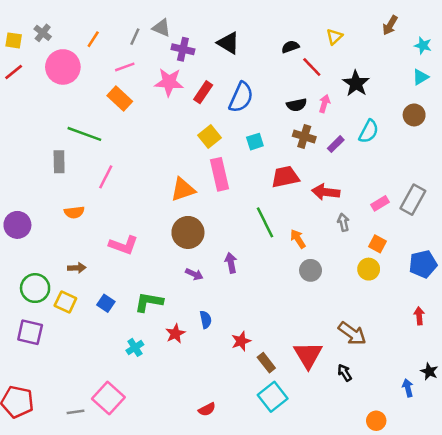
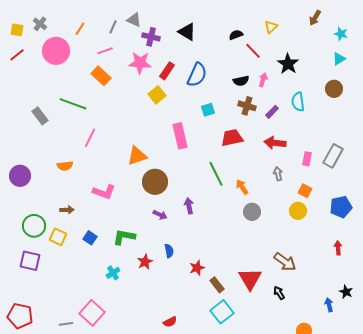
cyan semicircle: (369, 131) -> (298, 102), turned 144
yellow square: (209, 136) -> (157, 95), moved
gray rectangle: (59, 162) -> (40, 116), moved, turned -36
orange triangle: (183, 190) -> (137, 156), moved
red arrow: (326, 192) -> (275, 143), moved
pink rectangle: (380, 203) -> (307, 159), turned -48

